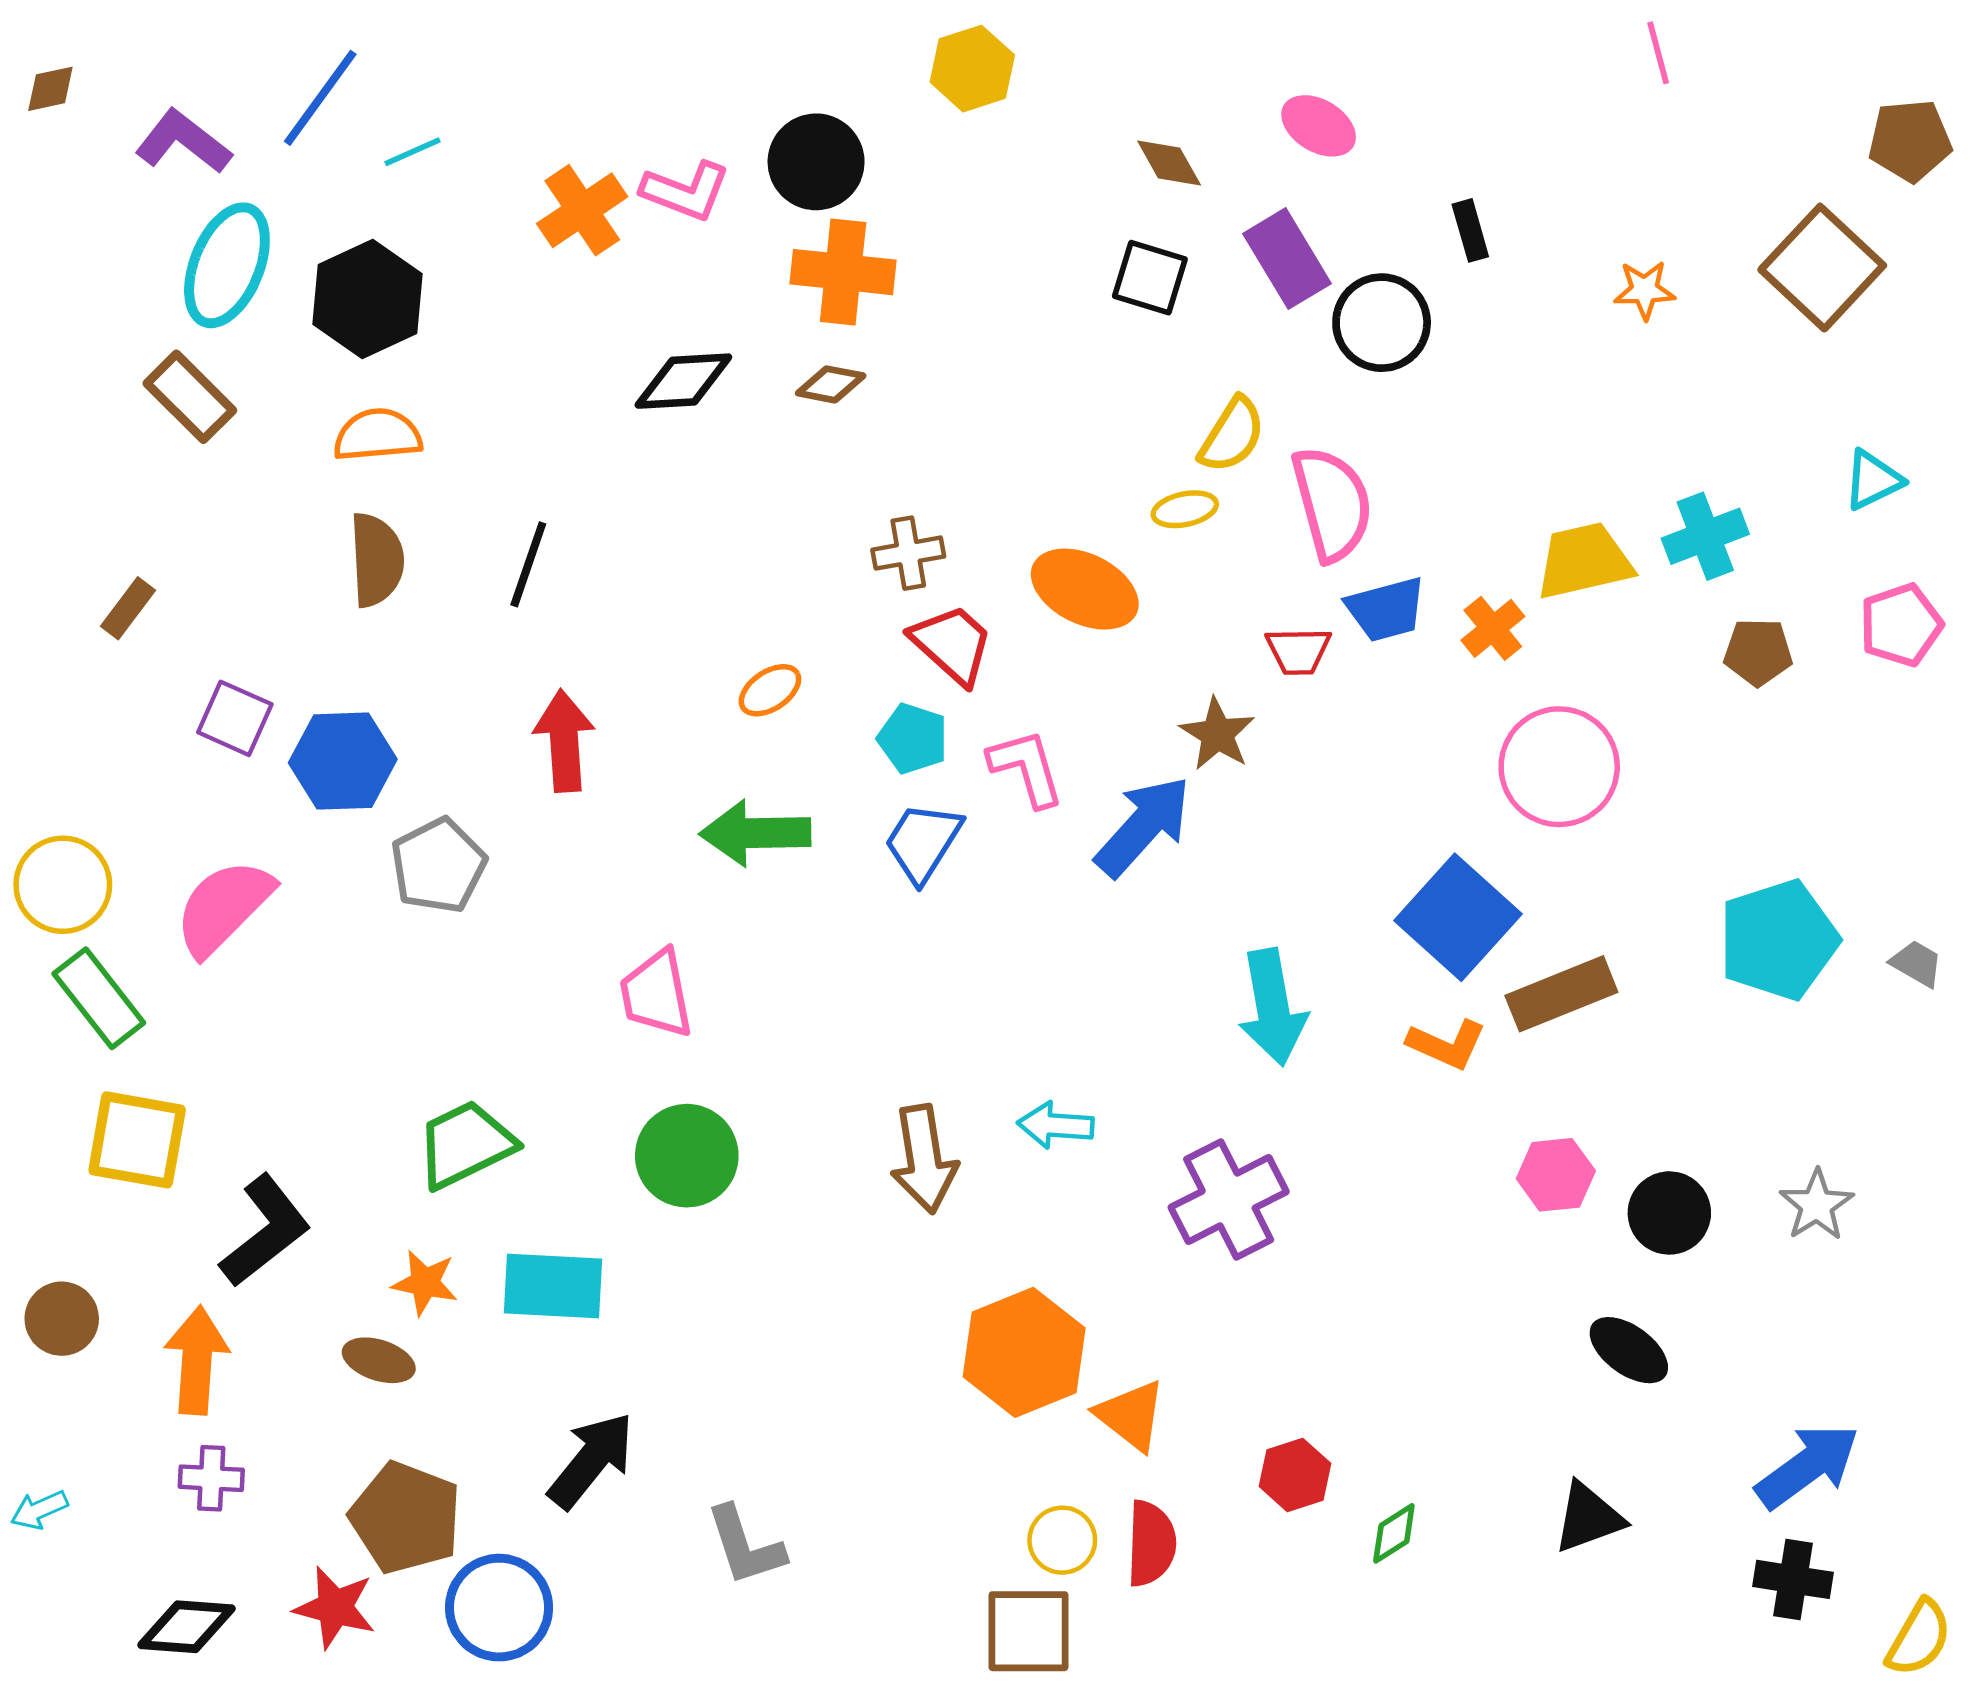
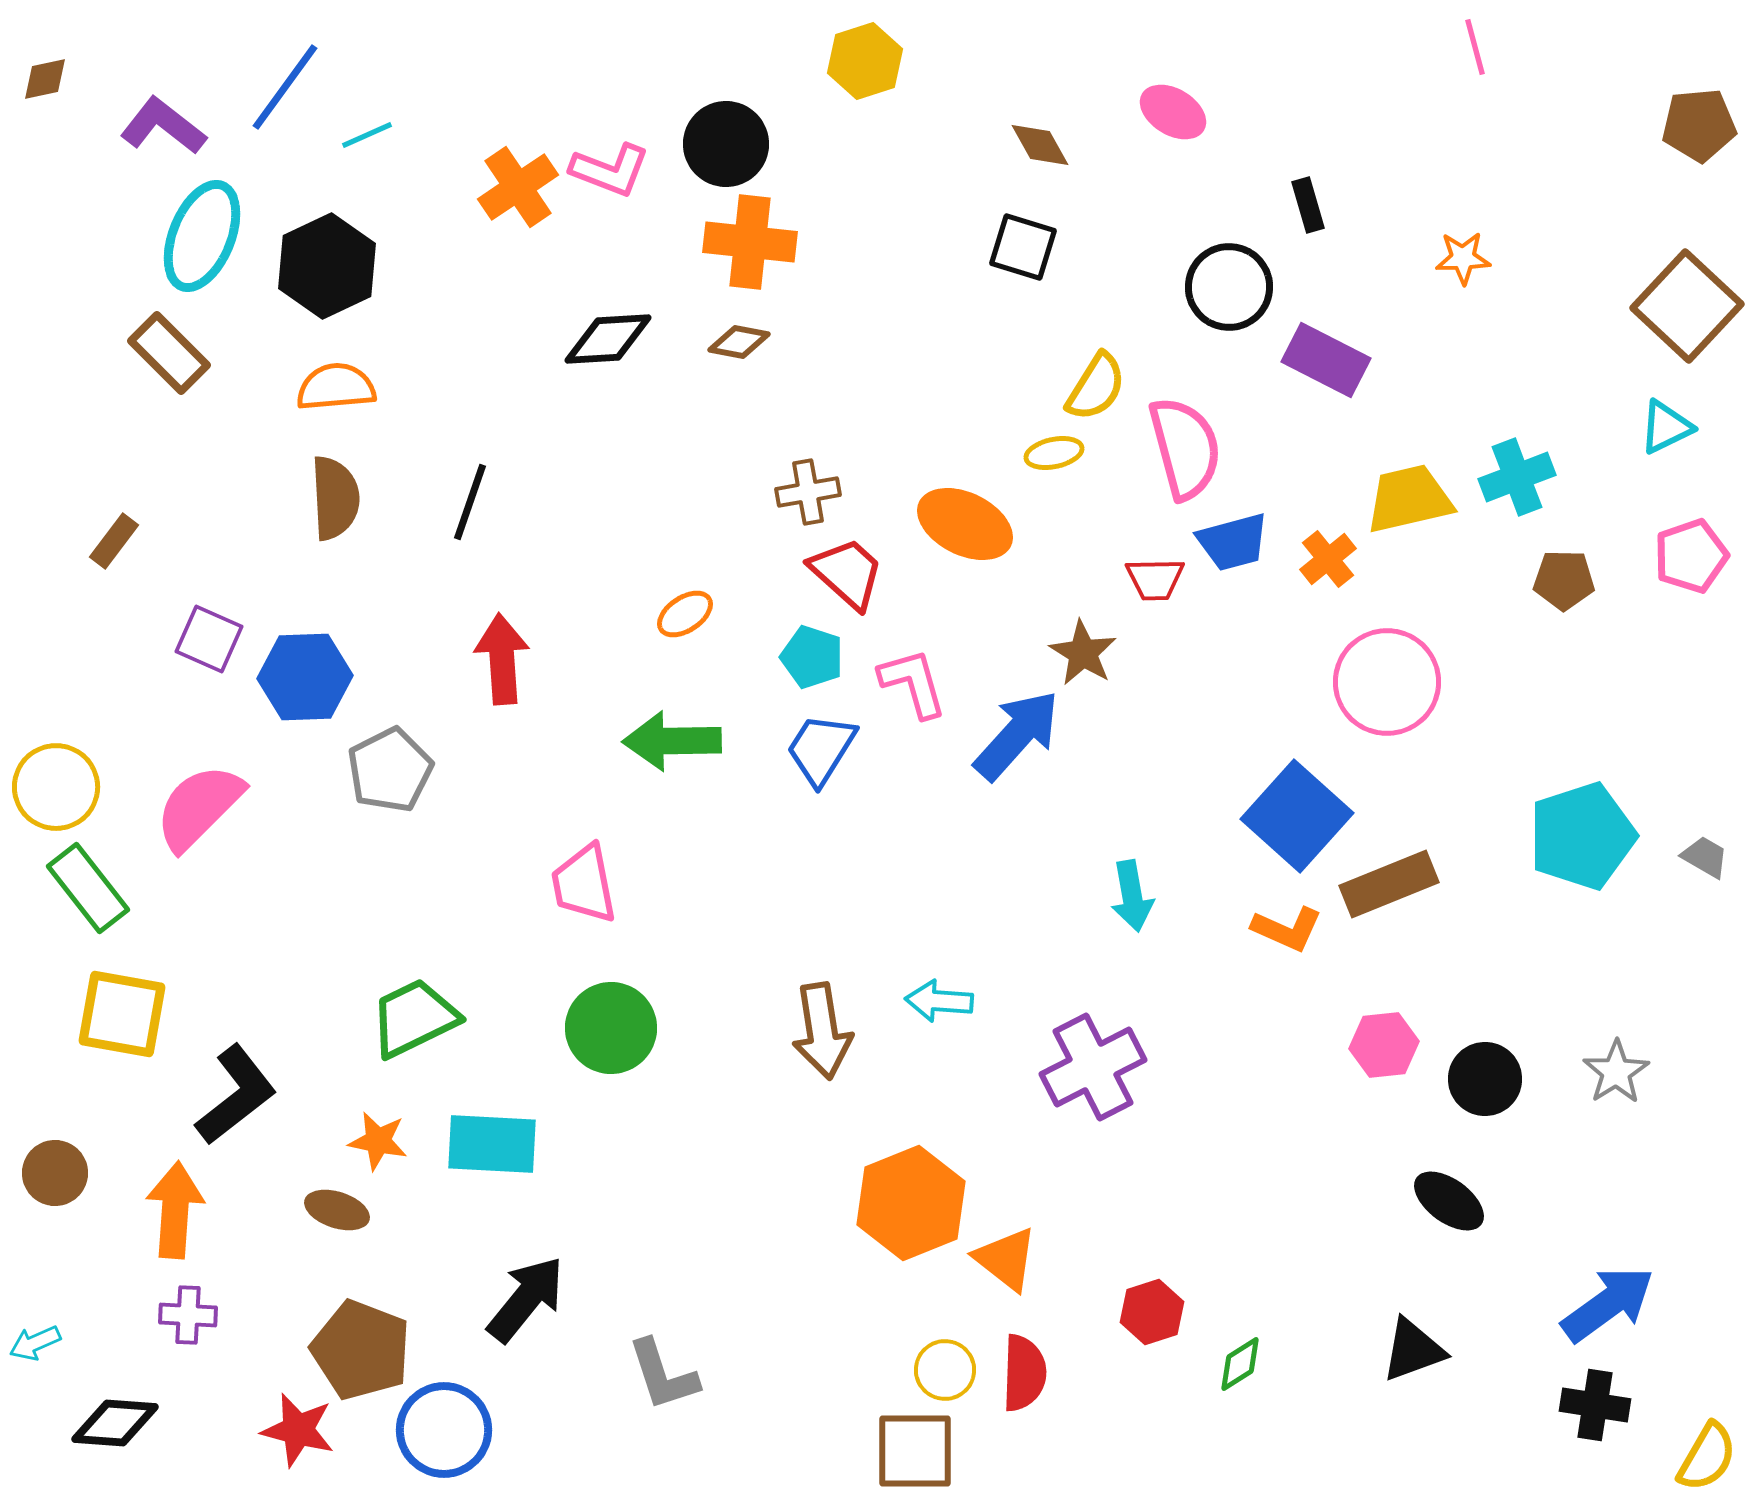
purple rectangle: (1287, 259) -> (1326, 360), moved, turned -32
brown square: (1822, 268) -> (1687, 306), moved
cyan arrow: (1272, 1007) -> (1132, 896), size x0.7
black diamond: (187, 1627) -> (115, 1423), moved

